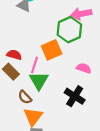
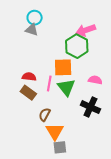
orange square: (52, 50) -> (63, 67), turned 30
green triangle: (39, 81) -> (66, 87), moved
brown semicircle: (25, 97) -> (45, 115), turned 80

